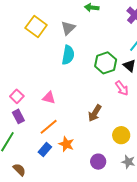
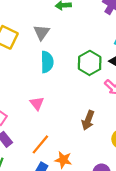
pink triangle: (49, 98) -> (37, 103), moved, turned 48

